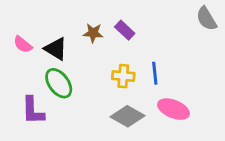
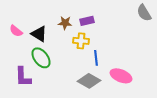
purple rectangle: (125, 30) -> (87, 21), turned -56
blue line: (155, 73) -> (96, 58), moved
yellow cross: (123, 76) -> (81, 41), moved

